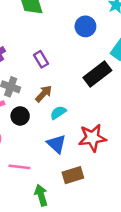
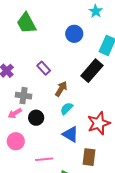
brown arrow: (44, 94) -> (61, 89), moved
brown rectangle: (73, 175) -> (89, 157), turned -54

